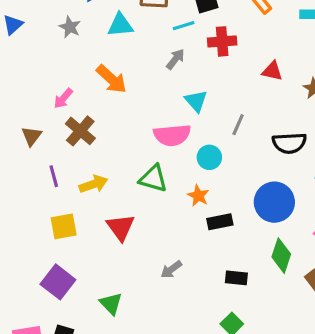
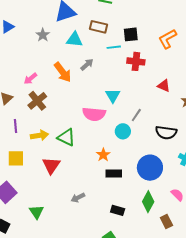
gray arrow: (175, 59) -> (87, 65), moved
cyan circle: (209, 157) -> (123, 131), moved
green triangle: (153, 179) -> (66, 137), moved

